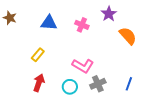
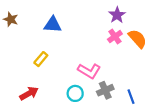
pink cross: (82, 25) -> (115, 37), moved, turned 32
red arrow: (39, 83) -> (29, 93), moved, turned 42
blue line: (129, 84) -> (131, 97), moved, turned -40

